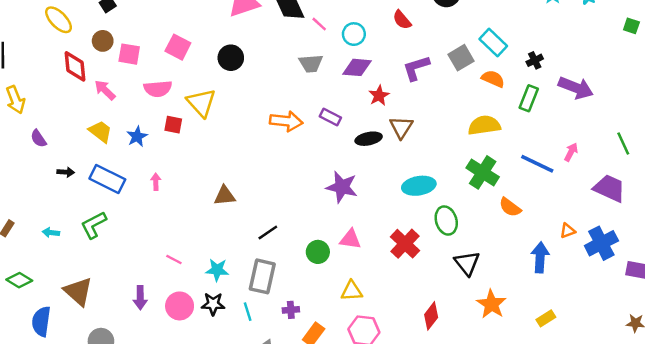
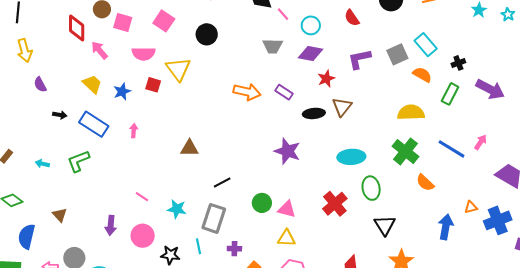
pink triangle: (350, 239) -> (287, 209), moved
brown triangle: (78, 291) -> (60, 215), size x0.6
black star: (213, 304) -> (170, 255), moved

